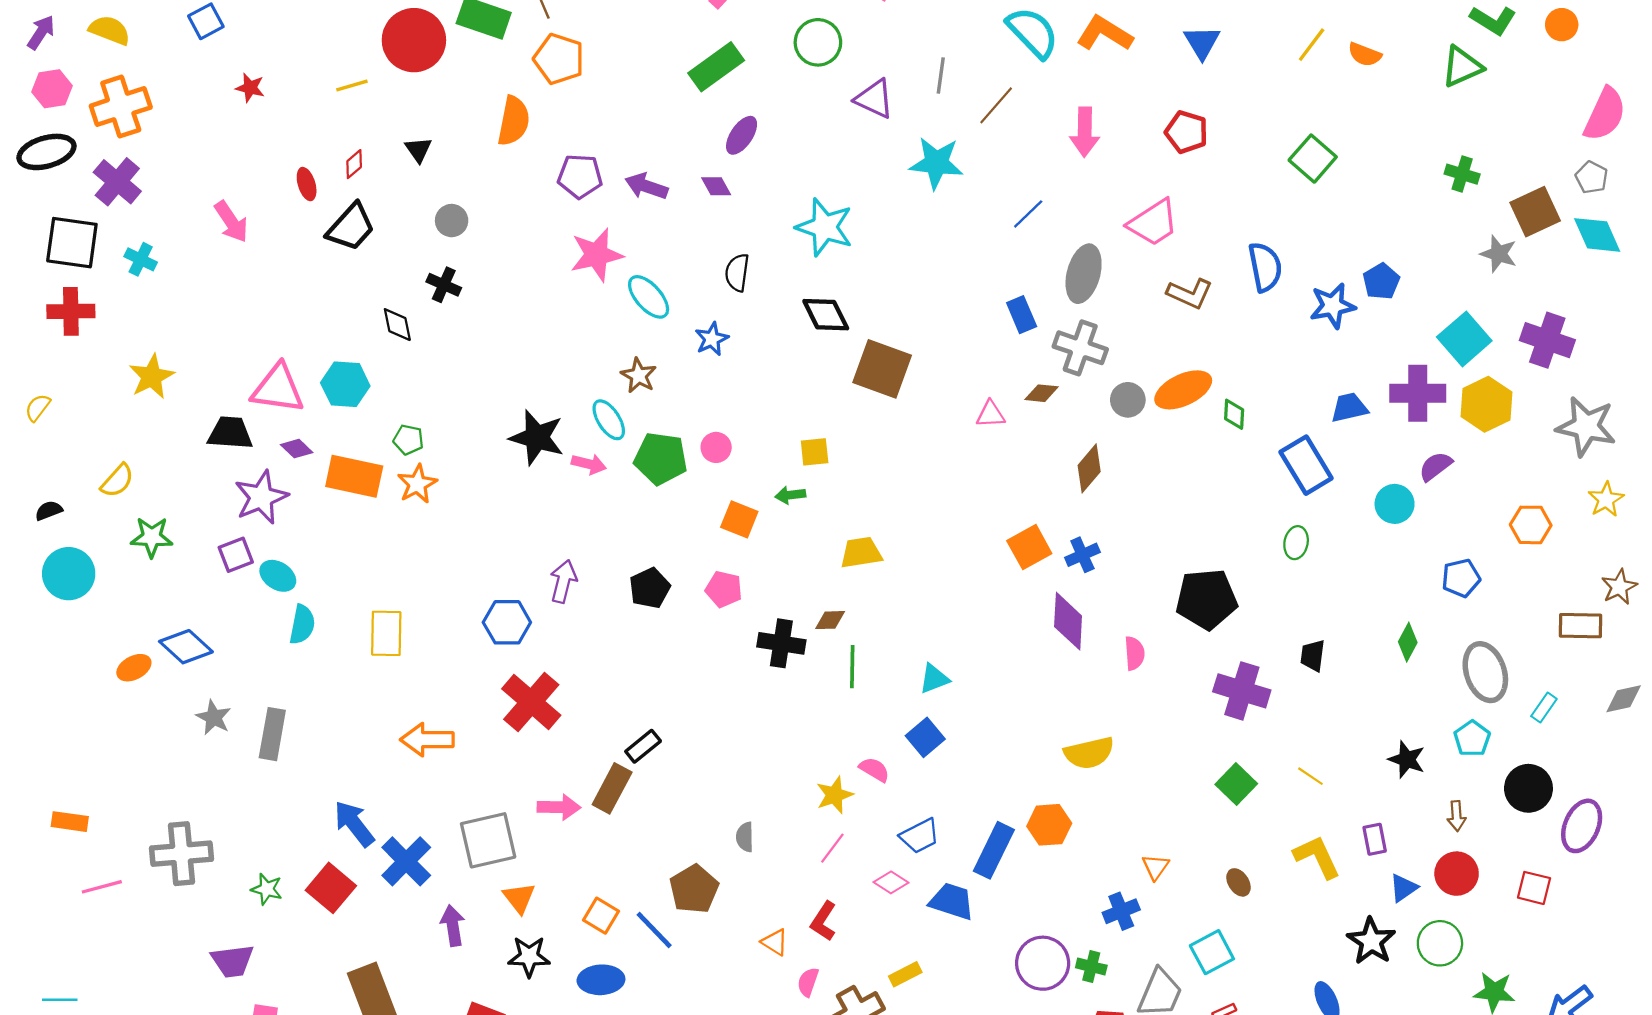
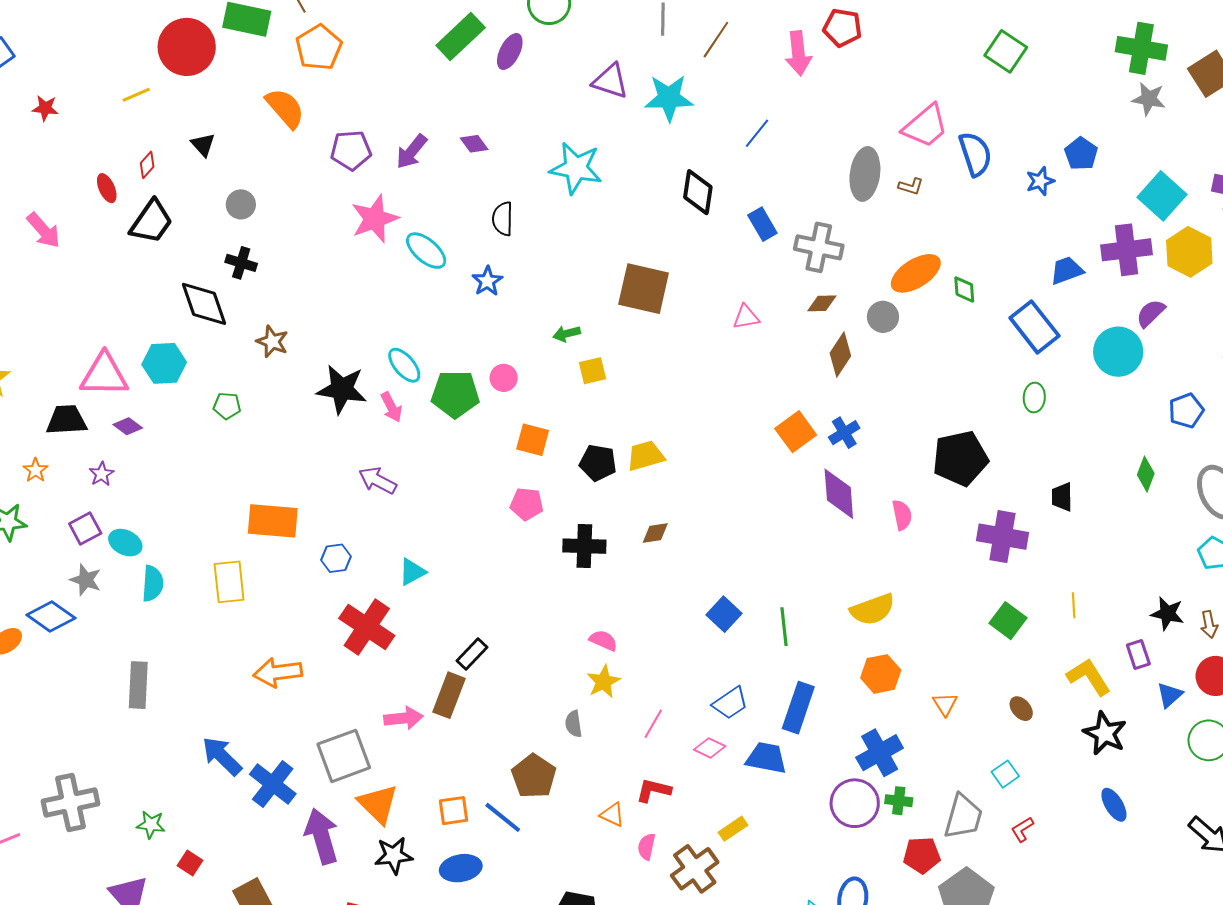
orange pentagon: (559, 59) -> (319, 47), turned 30
purple triangle: (874, 99) -> (610, 81), moved
orange semicircle: (514, 121) -> (285, 108), turned -45
red pentagon: (1186, 132) -> (842, 28), moved
purple ellipse: (742, 135) -> (510, 52), moved
green cross: (1462, 174) -> (1141, 48), size x1.6
purple arrow: (646, 186) -> (412, 152), turned -63
pink trapezoid: (1153, 223) -> (925, 126), moved
gray star: (1499, 254) -> (1149, 99), moved
gray ellipse: (1084, 274) -> (865, 174), moved
brown L-shape: (1190, 294) -> (911, 186), size x0.6
blue star: (1333, 306) -> (1040, 181), size x0.7
black diamond: (826, 315) -> (698, 192), moved, turned 42
black diamond: (397, 325) -> (204, 304), size x1.6
brown star: (639, 375) -> (272, 342), moved
brown diamond: (1041, 393) -> (822, 303), moved
gray circle: (1128, 400) -> (883, 317), moved
pink arrow: (589, 464) -> (391, 407), turned 56
orange rectangle: (354, 476) -> (273, 521), moved
orange star: (417, 484) -> (36, 470), moved, size x0.7
green arrow: (790, 495) -> (567, 334), moved
purple star: (261, 497) -> (102, 474), size x0.5
cyan circle: (1395, 504) -> (1118, 352), size x1.4
purple arrow: (563, 581) -> (378, 480), moved, turned -69
black pentagon: (650, 588) -> (598, 463), moved, turned -30
brown diamond: (830, 620) -> (655, 533), moved
blue hexagon: (507, 622) -> (336, 558), size x0.7
green line: (852, 667) -> (784, 627), moved
cyan triangle: (934, 679) -> (412, 572), moved
gray star: (214, 717) -> (86, 580), moved
black star: (1407, 760) -> (1167, 614), moved
pink semicircle: (874, 770) -> (603, 640), moved
yellow line: (1310, 776) -> (1074, 605), turned 60
yellow star: (835, 795) -> (604, 682), moved
orange hexagon: (1049, 825) -> (881, 674), moved
red square: (331, 888) -> (190, 863), moved, size x0.6
orange triangle: (519, 898) -> (378, 804), size x1.4
blue cross: (1121, 911) -> (880, 753), moved, size x1.4
orange square: (601, 916) -> (453, 811), turned -32
red L-shape: (823, 921) -> (654, 790), turned 78
purple arrow: (453, 926) -> (322, 836), size x1.5
black star: (1371, 941) -> (1105, 733), moved
cyan square: (1212, 952) -> (1005, 774), size x0.7

